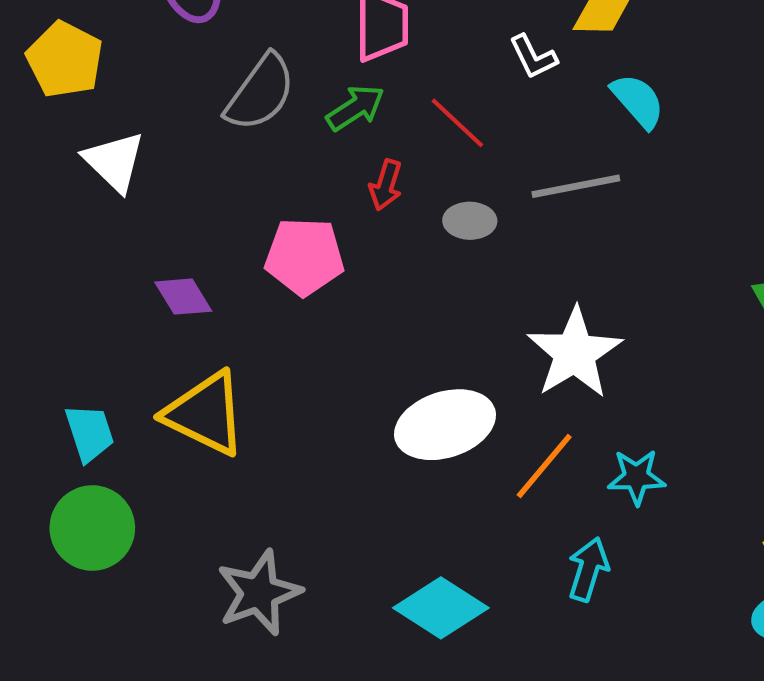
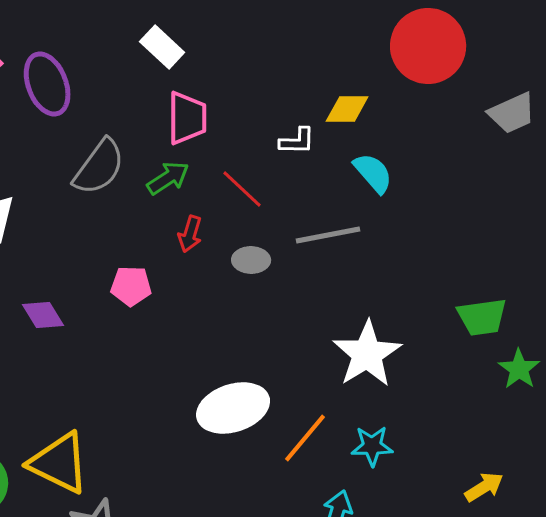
white L-shape: (533, 57) -> (297, 141), turned -63
pink pentagon: (304, 257) -> (131, 286), size x0.7
white star: (575, 353) -> (367, 354), moved
yellow triangle: (205, 414) -> (59, 463), moved

